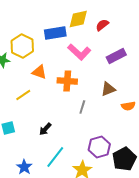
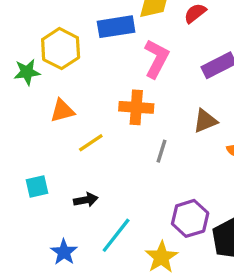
pink L-shape: (79, 52) -> (156, 59), turned -105
orange triangle: (39, 72) -> (62, 111), moved, turned -35
yellow line: (23, 95) -> (91, 143), moved
black arrow: (45, 129) -> (86, 200), moved, turned -144

